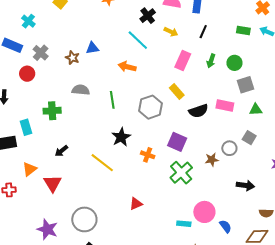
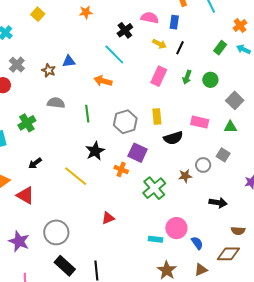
green rectangle: (243, 30) -> (220, 48), turned -64
yellow arrow: (171, 32) -> (159, 44), moved
gray square: (245, 85) -> (235, 100), moved, turned -30
yellow rectangle: (177, 92) -> (157, 116), moved, turned 35
green cross: (52, 111) -> (27, 123), turned -30
black semicircle: (198, 111) -> (173, 138), moved
purple square: (177, 142) -> (138, 153), moved
red triangle: (52, 183) -> (25, 195), turned -30

